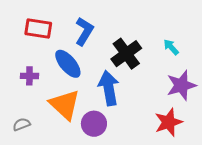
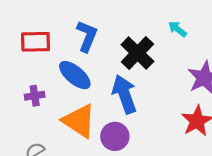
cyan arrow: (171, 47) -> (177, 29), moved

